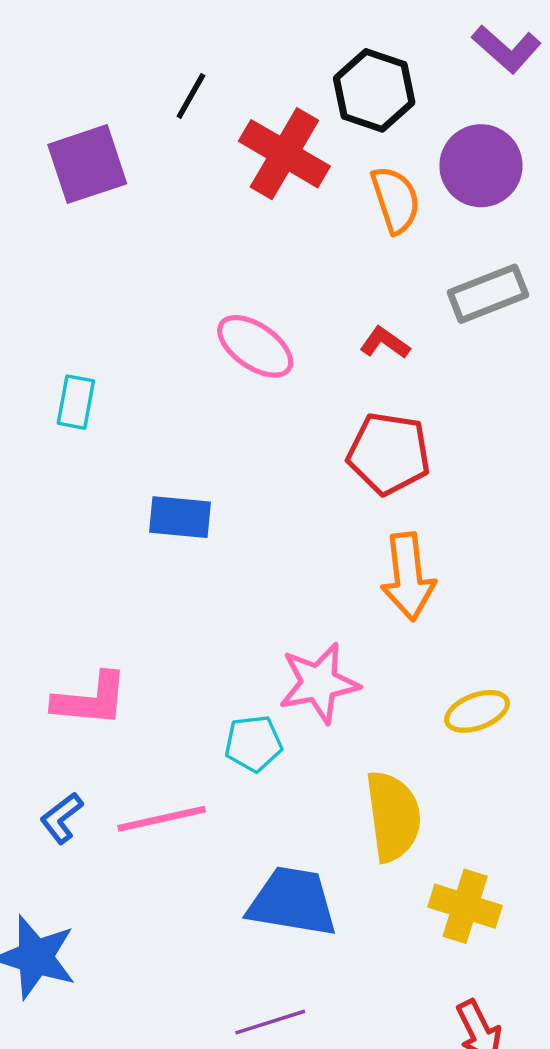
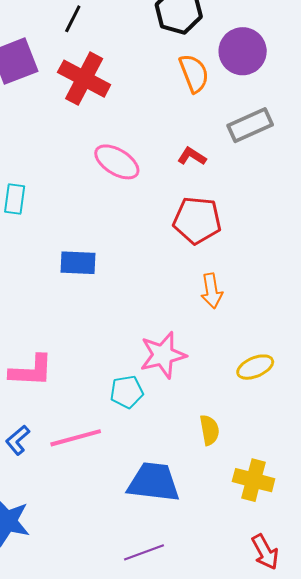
red cross: (284, 154) -> (84, 79), moved
orange arrow: (408, 577) -> (212, 291), size x0.7
yellow semicircle: (393, 816) -> (209, 430), size x0.6

